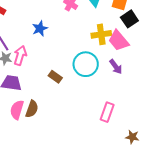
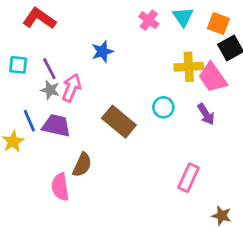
cyan circle: (86, 64) -> (163, 107), size x0.6
brown rectangle: (55, 77) -> (119, 122), size x1.6
pink semicircle: (17, 110) -> (60, 187), moved, turned -30

